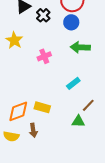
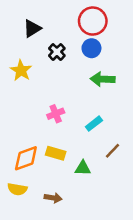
black cross: (43, 15) -> (57, 52), moved
pink cross: (44, 56) -> (56, 114), moved
green triangle: (78, 121) -> (83, 168), moved
brown arrow: (33, 130) -> (53, 198), moved, turned -72

